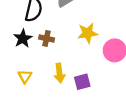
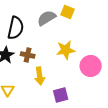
yellow arrow: (59, 73) -> (40, 76), moved

